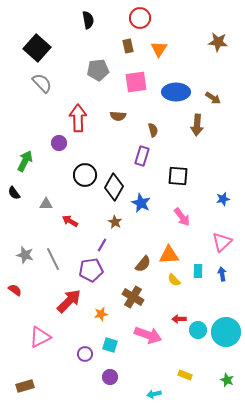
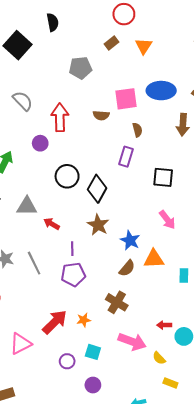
black semicircle: (88, 20) -> (53, 22), moved
brown rectangle: (128, 46) -> (112, 43), turned 64
pink square: (136, 82) -> (126, 99), moved
gray semicircle: (42, 83) -> (23, 101), moved
blue star: (141, 203) -> (130, 240), moved
gray triangle: (46, 204) -> (27, 206), size x1.5
brown star: (115, 222) -> (98, 225), size x1.5
purple line: (102, 245) -> (72, 249), moved, turned -32
yellow semicircle: (174, 280) -> (159, 358), moved
red arrow: (69, 301) -> (55, 322), moved

